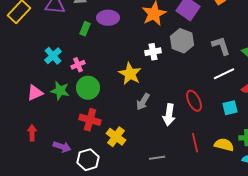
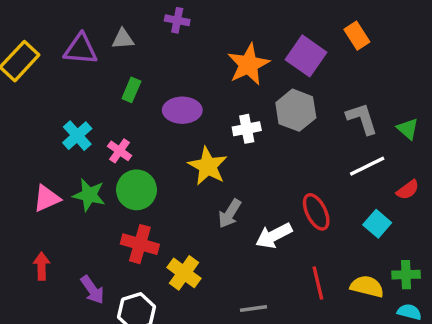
purple ellipse: (108, 18) -> (182, 110), moved
pink cross: (78, 65) -> (120, 151), turned -32
cyan square: (230, 108) -> (377, 224), turned -35
white arrow: (169, 115) -> (274, 236), turned 55
purple arrow: (62, 147) -> (92, 290), turned 36

